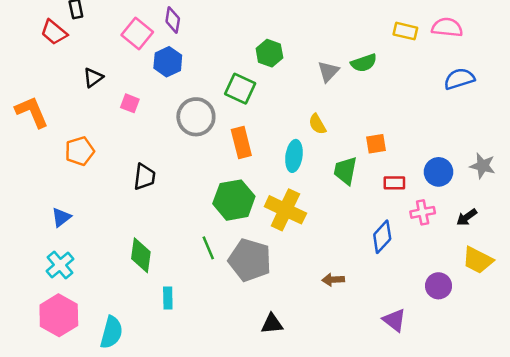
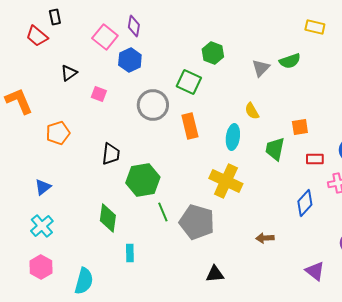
yellow rectangle: (405, 31) -> (315, 27), moved
green hexagon: (234, 200) -> (143, 180), moved
pink hexagon: (59, 315) -> (41, 267), size x0.7

